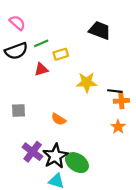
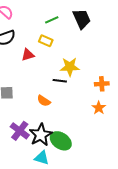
black trapezoid: (100, 30) -> (82, 19), turned 45
green line: (41, 43) -> (52, 20), moved
yellow rectangle: (61, 54) -> (46, 41), turned 40
black line: (115, 91) -> (60, 81), moved

